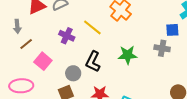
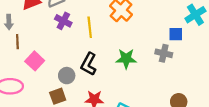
yellow line: (92, 27) -> (90, 27), turned 42
purple cross: (67, 36) -> (63, 21), moved
brown line: (26, 44) -> (17, 42), turned -56

